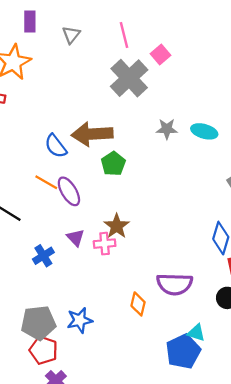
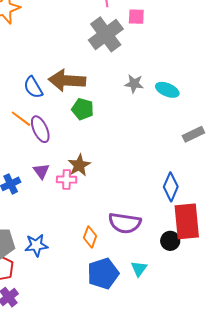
pink square: (161, 54) -> (136, 17), turned 36
green pentagon: (113, 164) -> (83, 109), turned -30
cyan triangle: (196, 333) -> (139, 269), turned 42
blue pentagon: (183, 351) -> (103, 274), moved

